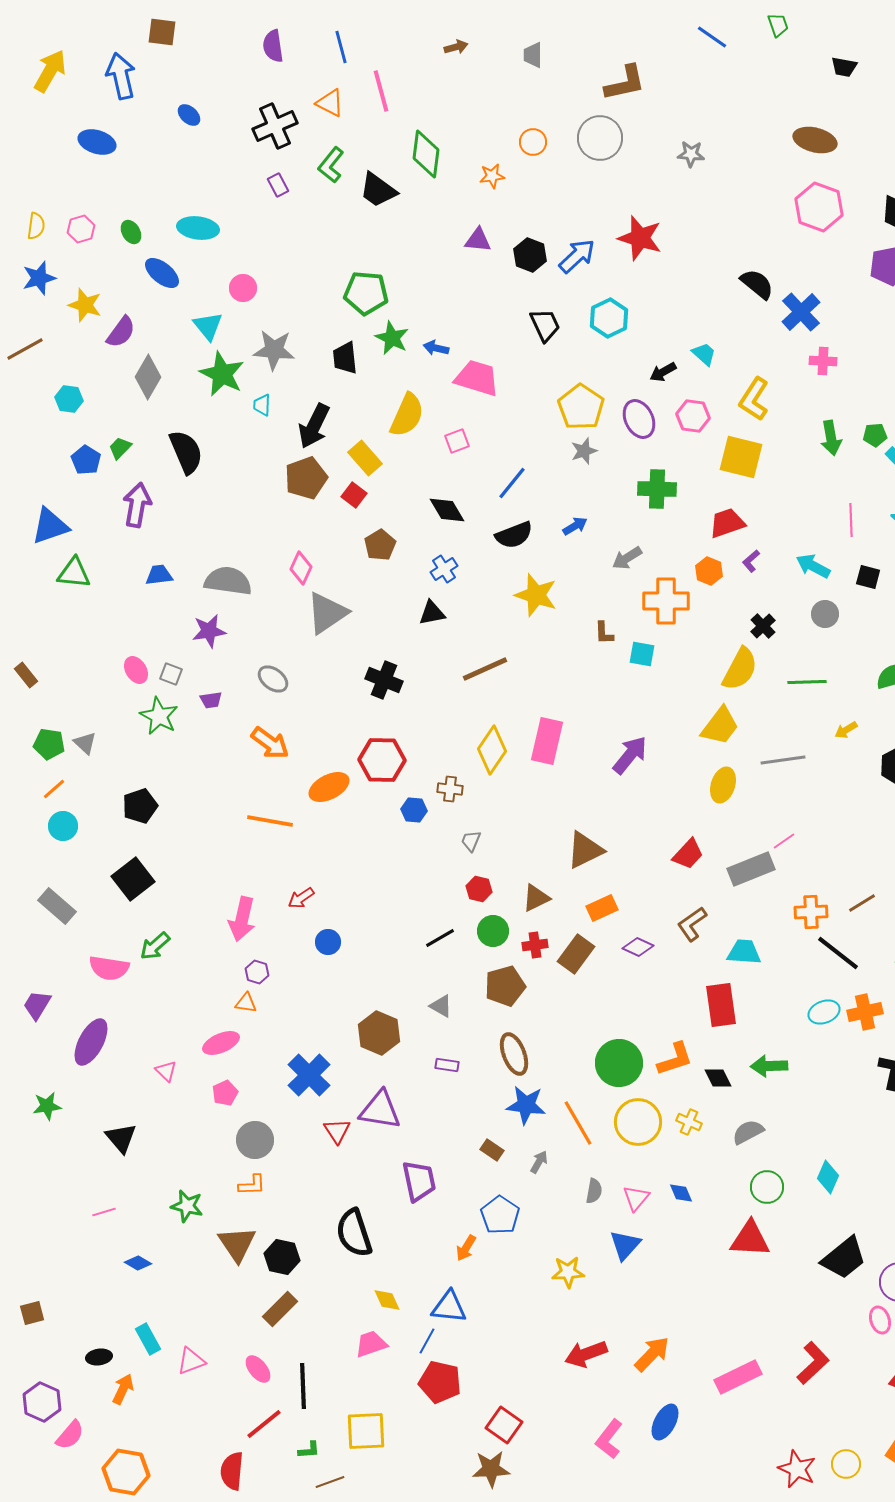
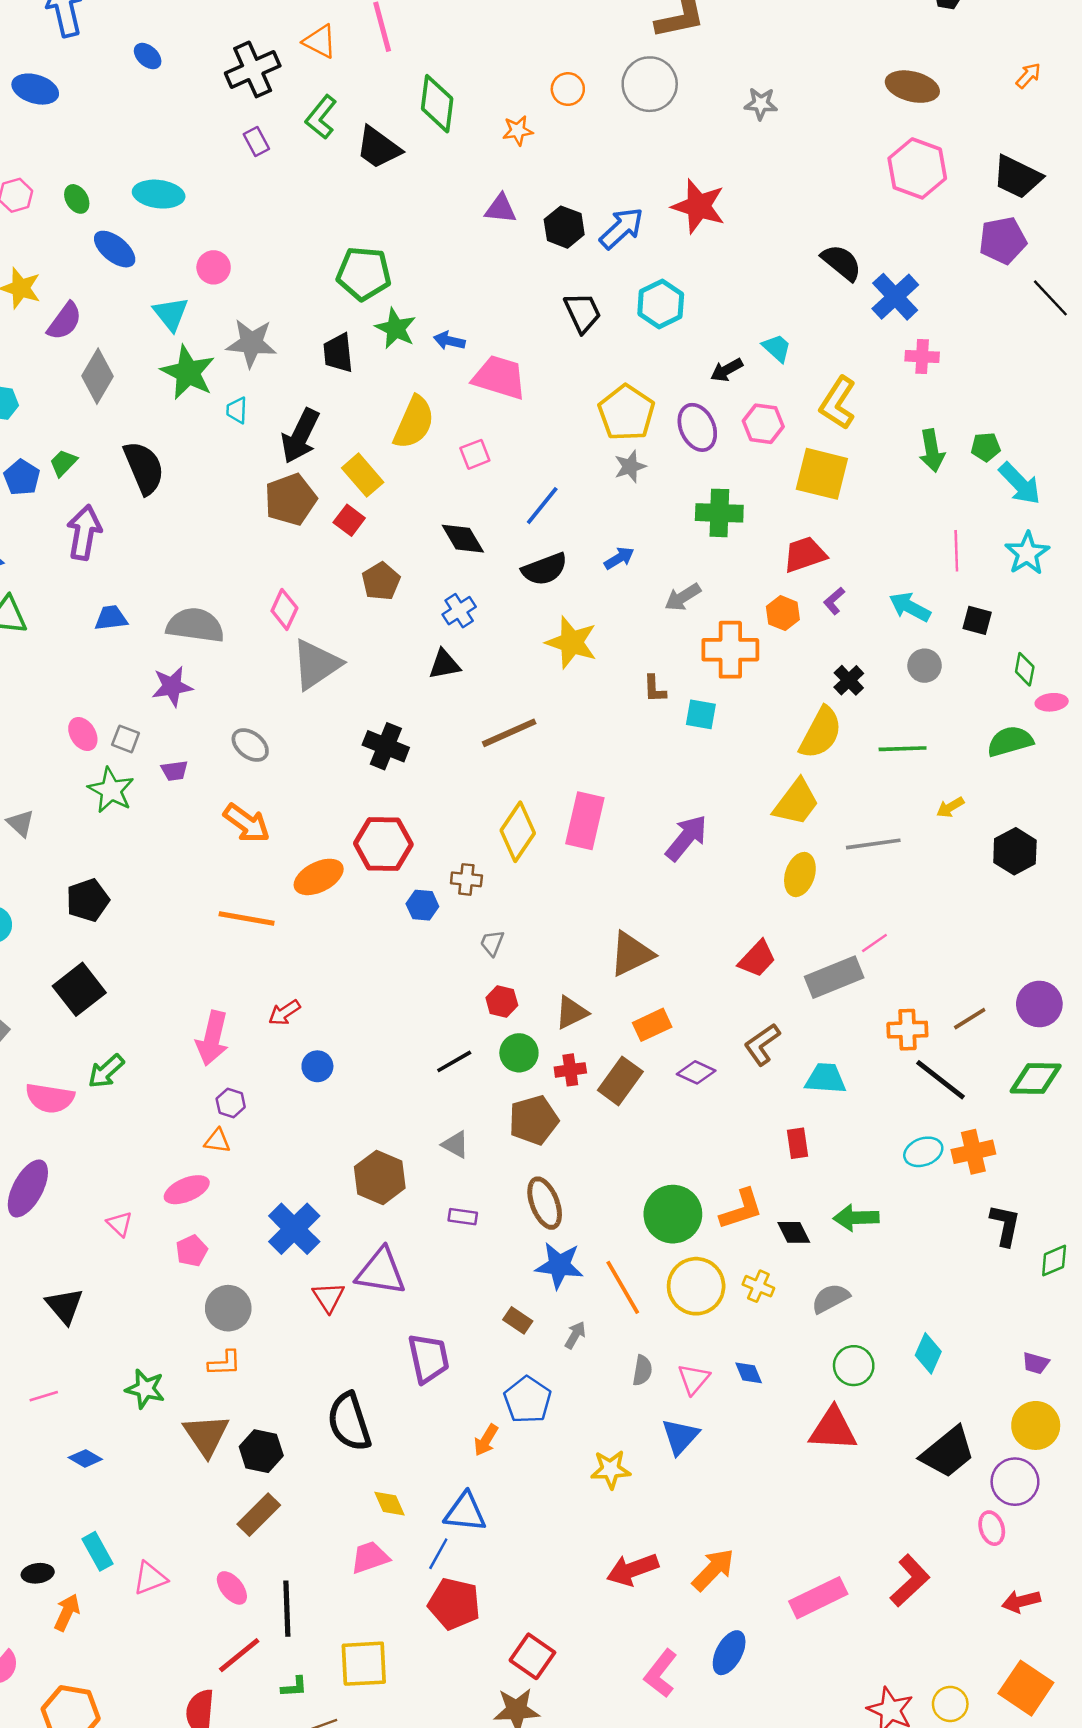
red rectangle: (721, 1005) -> (797, 1143), size x0.6

